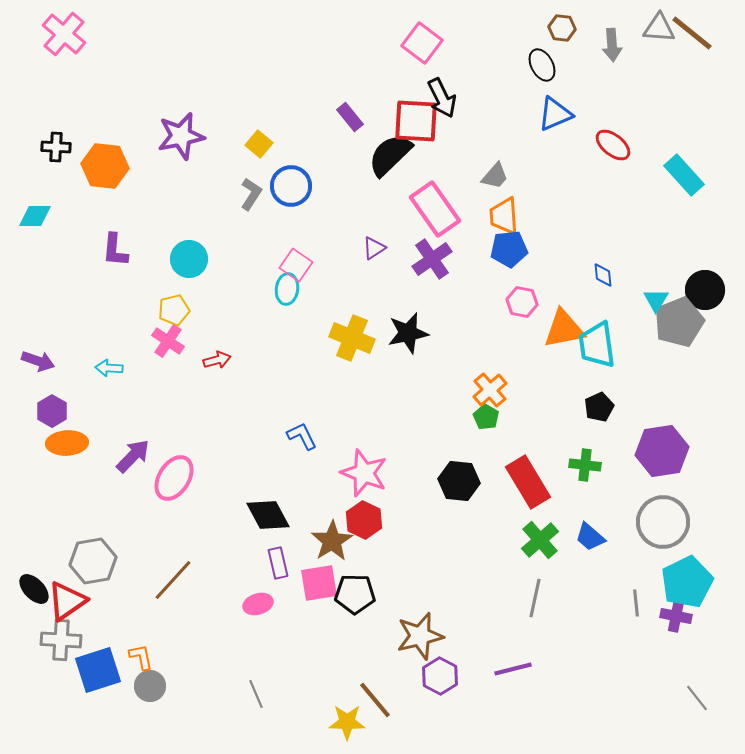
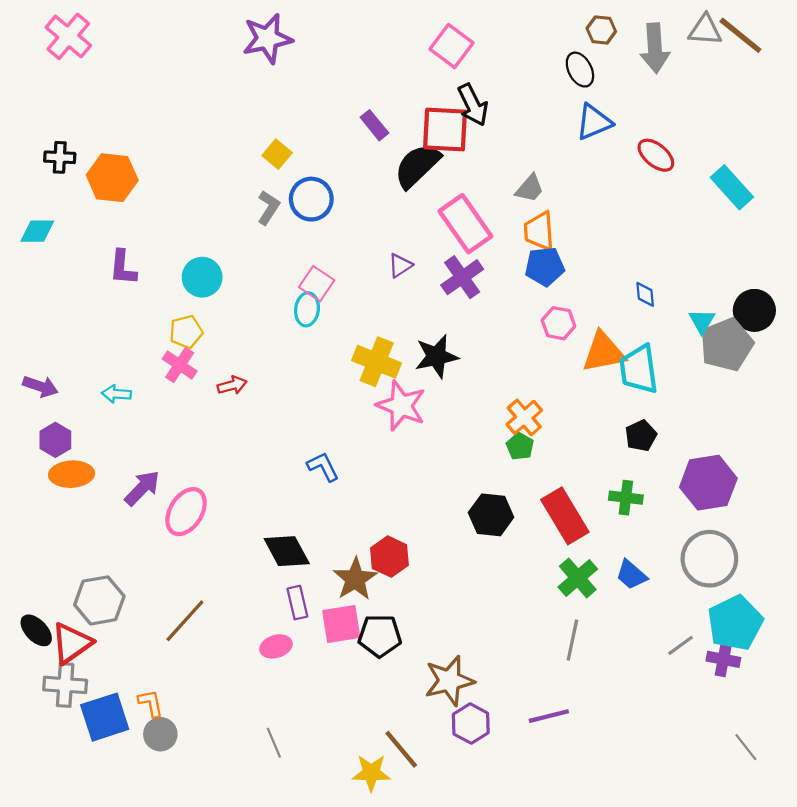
gray arrow: (612, 45) -> (655, 48), size x1.4
purple star: (181, 136) -> (267, 39), moved
pink star: (364, 473) -> (401, 406), moved
gray line: (636, 603) -> (681, 645), turned 60

